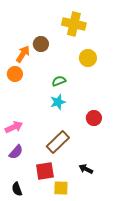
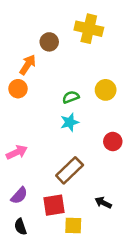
brown circle: (41, 44) -> (49, 42), moved
yellow circle: (88, 58) -> (106, 90), moved
purple semicircle: (16, 152) -> (19, 195), moved

